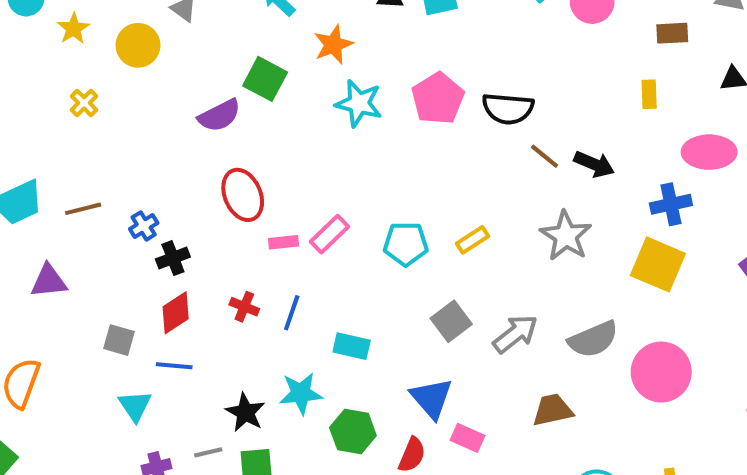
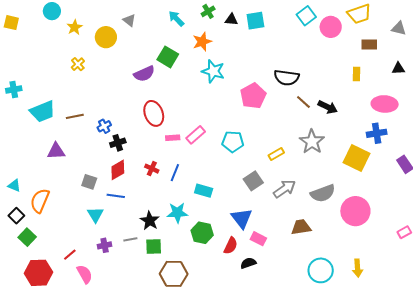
pink pentagon: (438, 98) -> (253, 96), moved
blue cross: (671, 204) -> (377, 133), moved
yellow rectangle: (473, 240) -> (276, 154), moved

